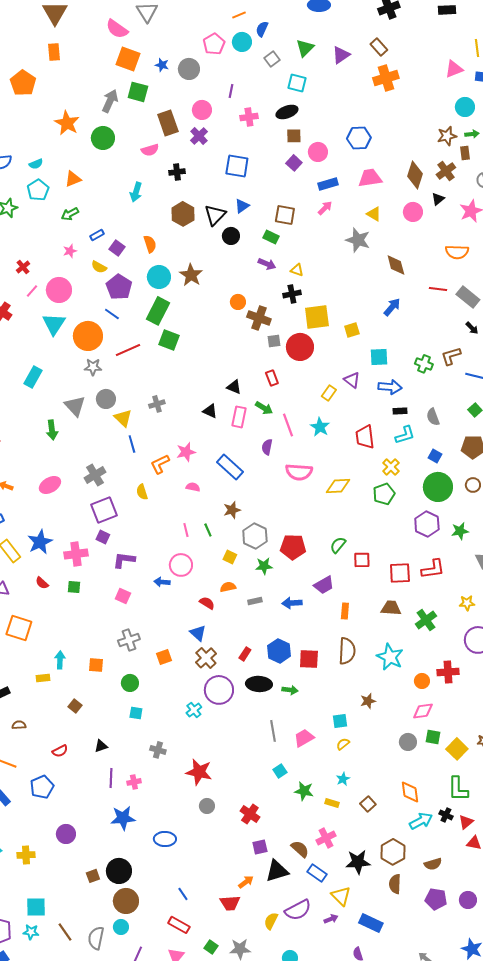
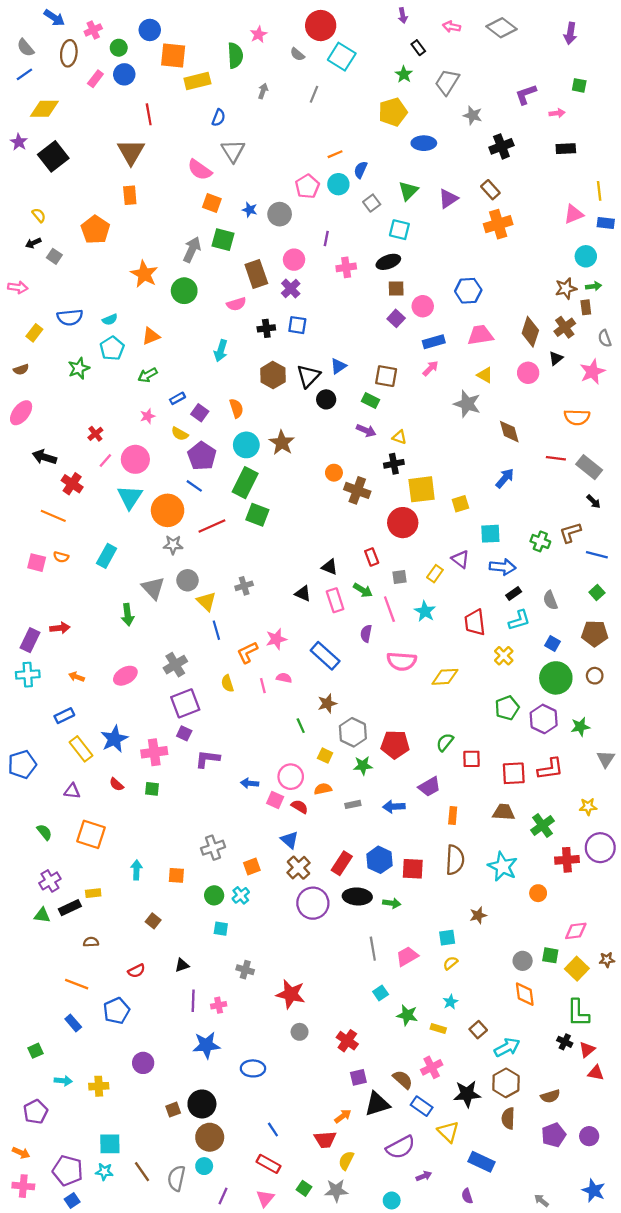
orange square: (128, 59) -> (212, 203), size x0.7
blue square: (237, 166) -> (297, 325), moved, size x0.7
gray square: (274, 341) -> (399, 577), moved
black rectangle: (400, 411) -> (514, 594), turned -32
pink rectangle: (239, 417) -> (335, 600), turned -30
green pentagon: (384, 494) -> (507, 708), moved
pink line: (186, 530) -> (263, 686), moved
pink circle: (181, 565) -> (291, 777), moved
pink square: (123, 596) -> (275, 800), moved
red rectangle: (245, 654) -> (342, 863), size x1.5
red cross: (448, 672) -> (567, 860), moved
yellow rectangle: (43, 678) -> (93, 893), moved
cyan cross: (194, 710) -> (241, 895), moved
pink diamond: (423, 711) -> (576, 931), moved
orange diamond: (410, 792) -> (525, 994), moved
cyan arrow: (421, 821) -> (507, 1047), moved
purple pentagon: (436, 899) -> (554, 1135), turned -30
purple arrow: (331, 919) -> (424, 1176), moved
yellow semicircle: (271, 921) -> (346, 1161), moved

